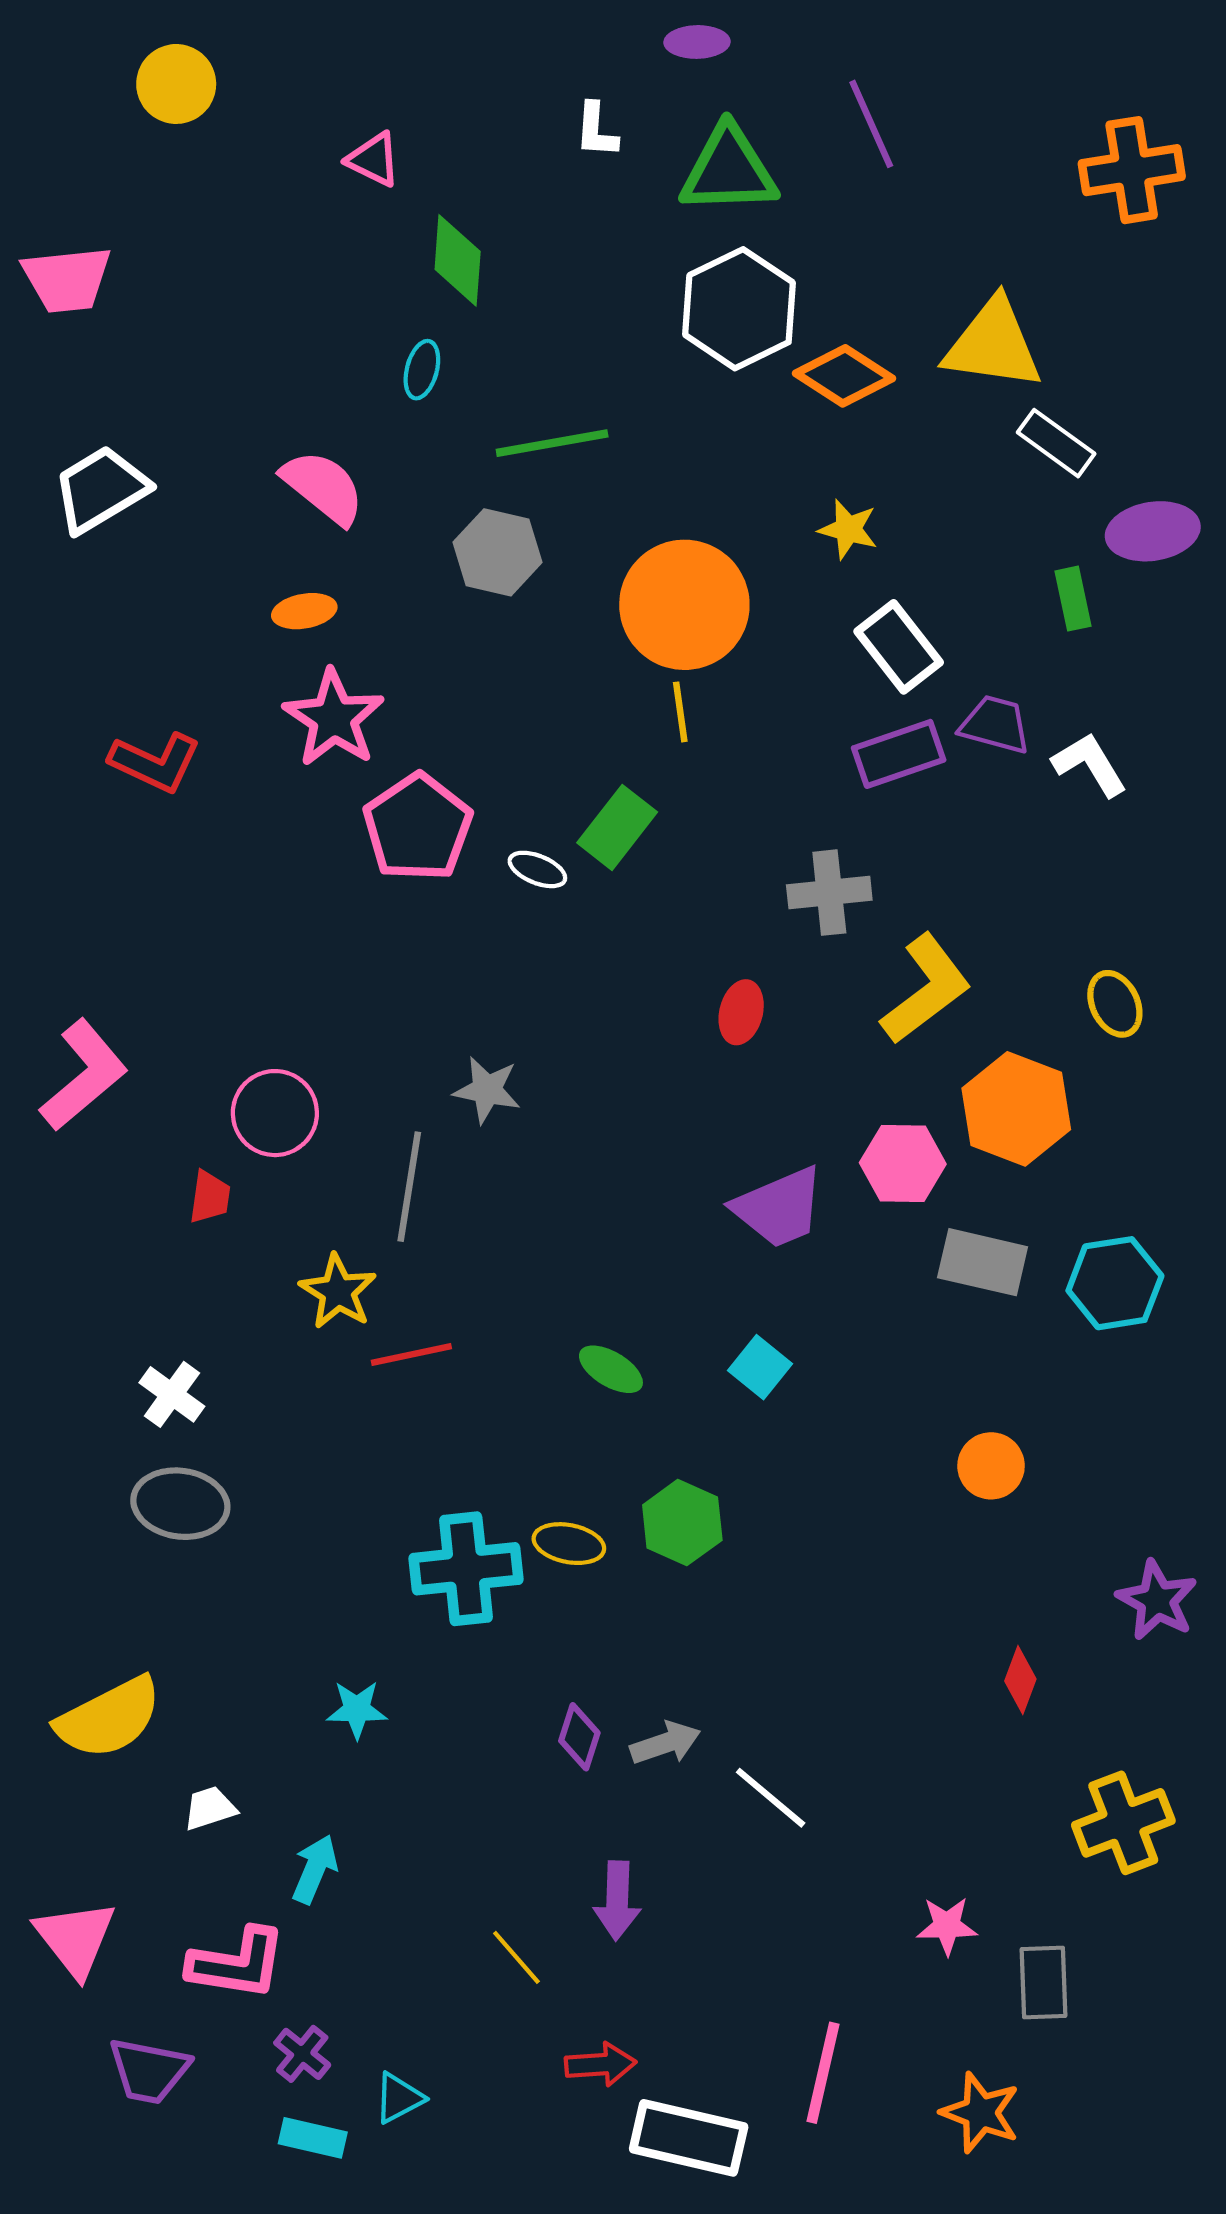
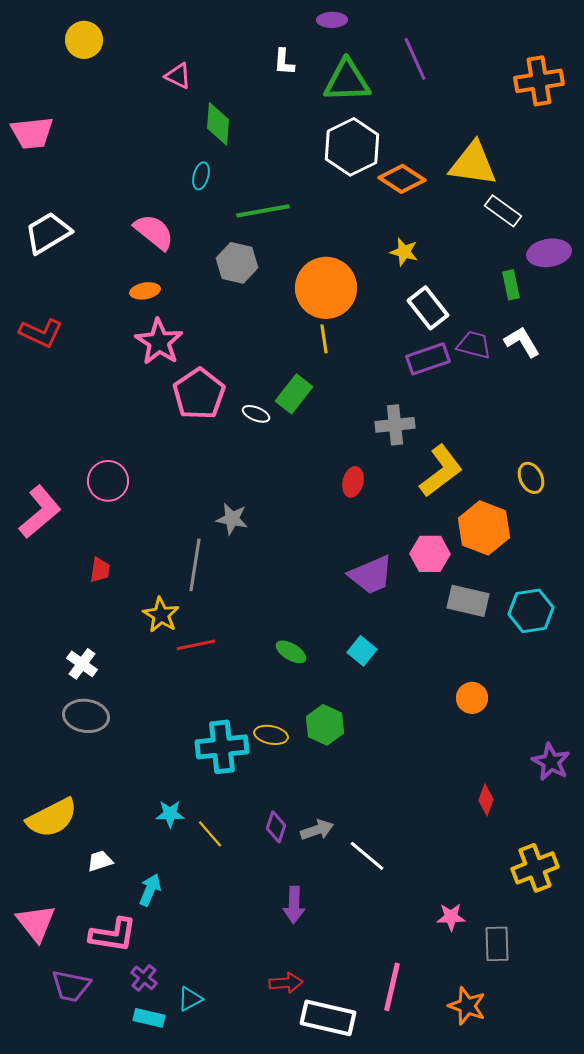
red L-shape: (155, 762) -> (41, 333), moved
white L-shape: (1090, 764) -> (522, 342), moved
pink circle: (275, 1113) -> (108, 481), moved
yellow line: (516, 1957) -> (210, 834), moved

